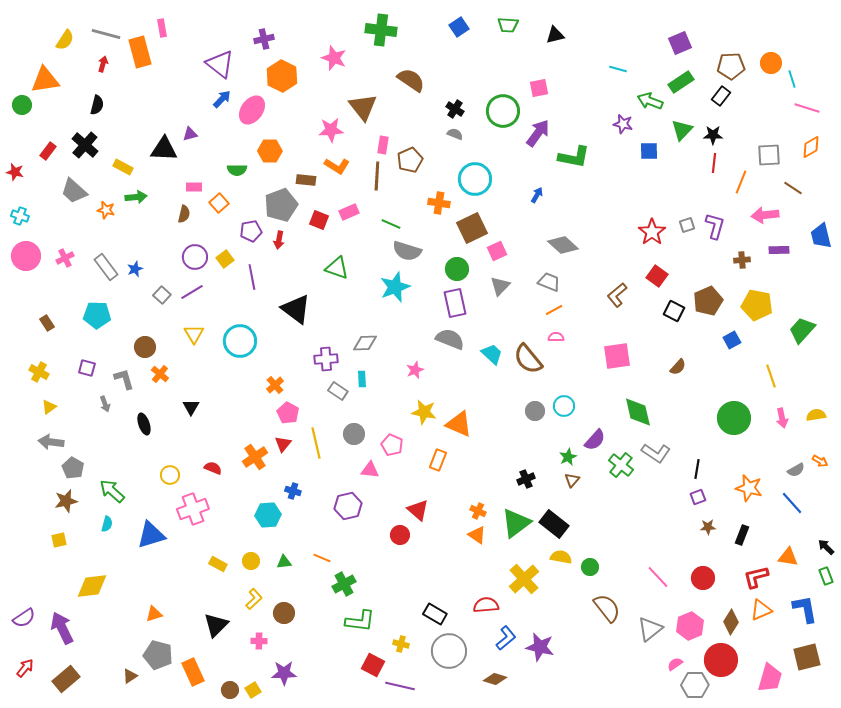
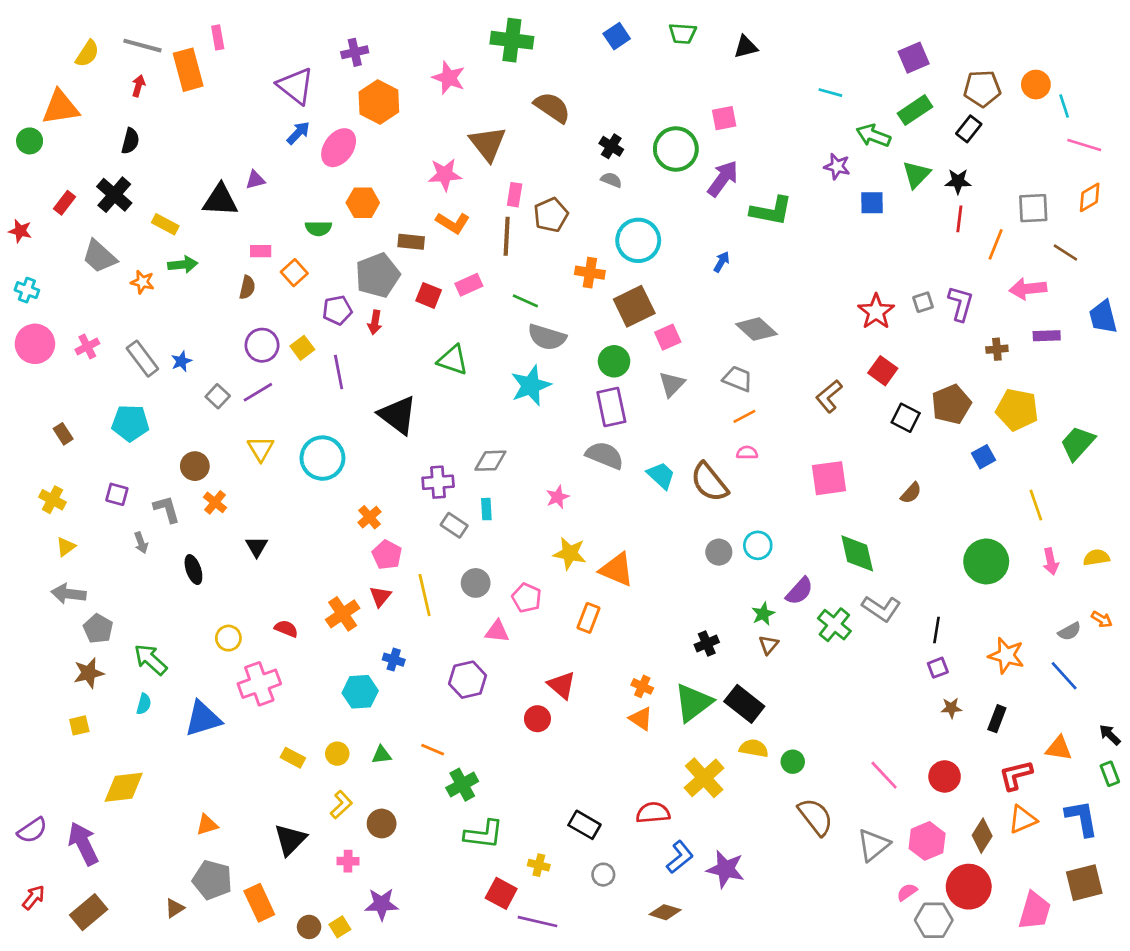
gray circle: (449, 651) -> (603, 875), size x0.5

